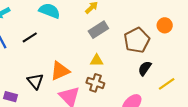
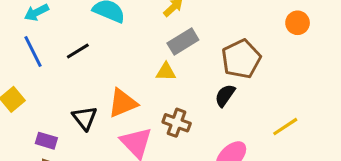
orange circle: (165, 25) -> (298, 23), moved
yellow triangle: (97, 60) -> (166, 72), moved
black semicircle: (145, 68) -> (225, 95), moved

